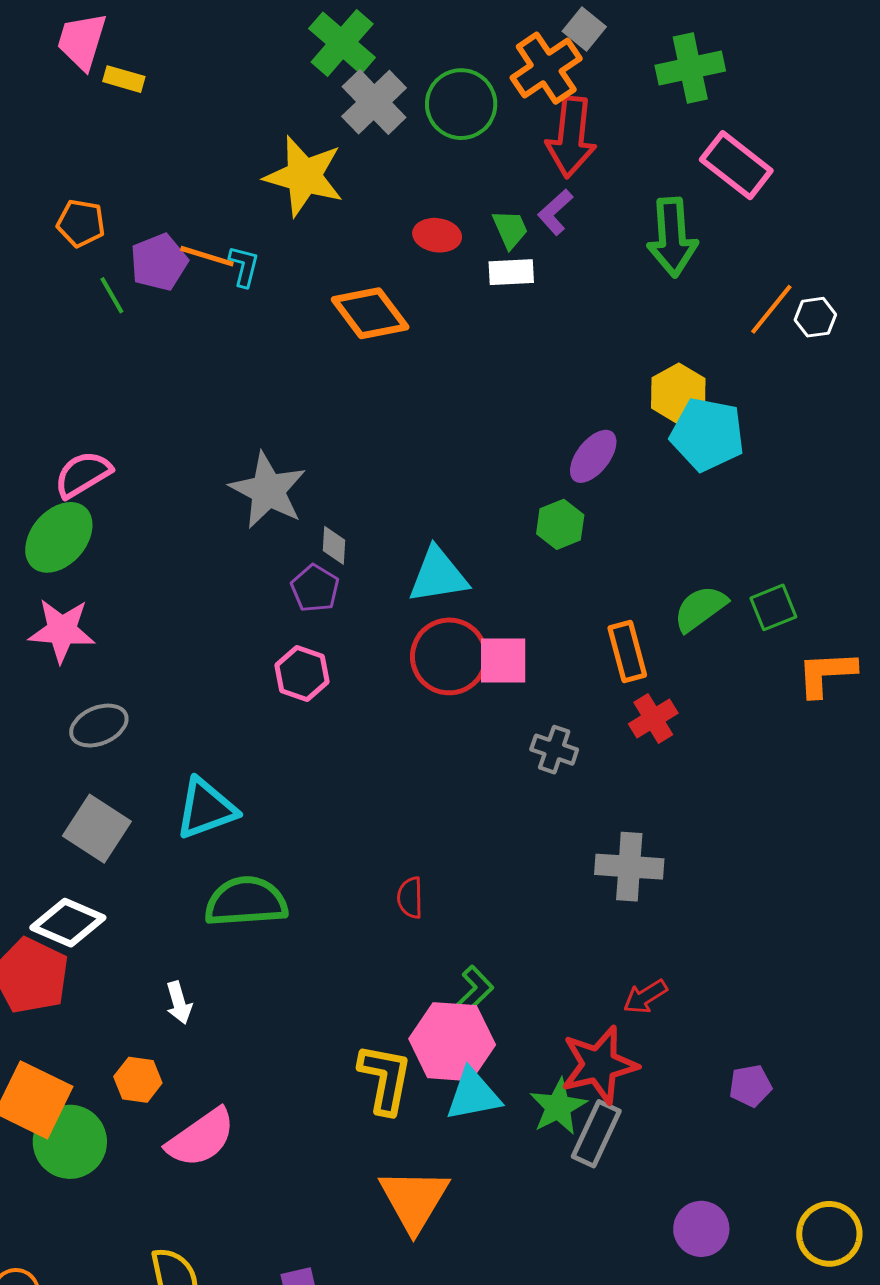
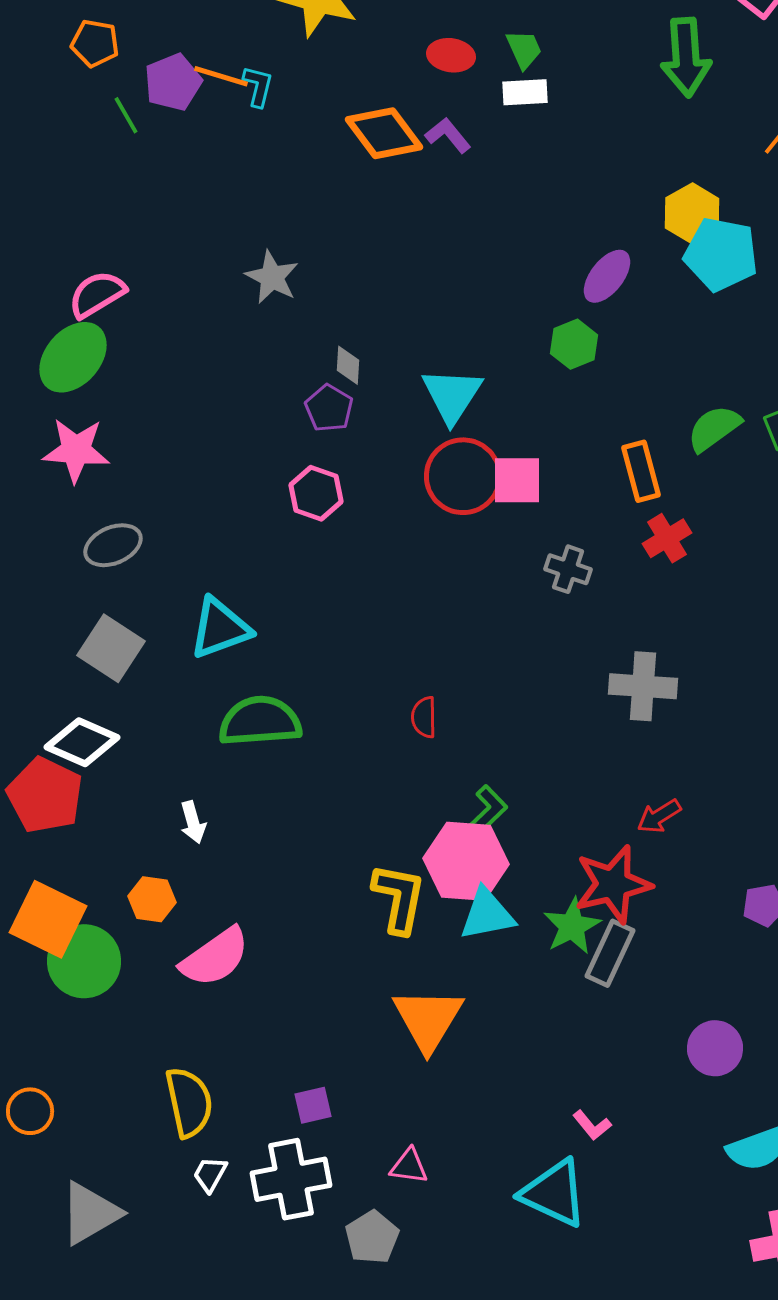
purple L-shape: (555, 212) -> (448, 135), moved, turned 93
gray star: (268, 490) -> (272, 277), moved, size x0.7
cyan triangle: (438, 575) -> (452, 395), turned -48

